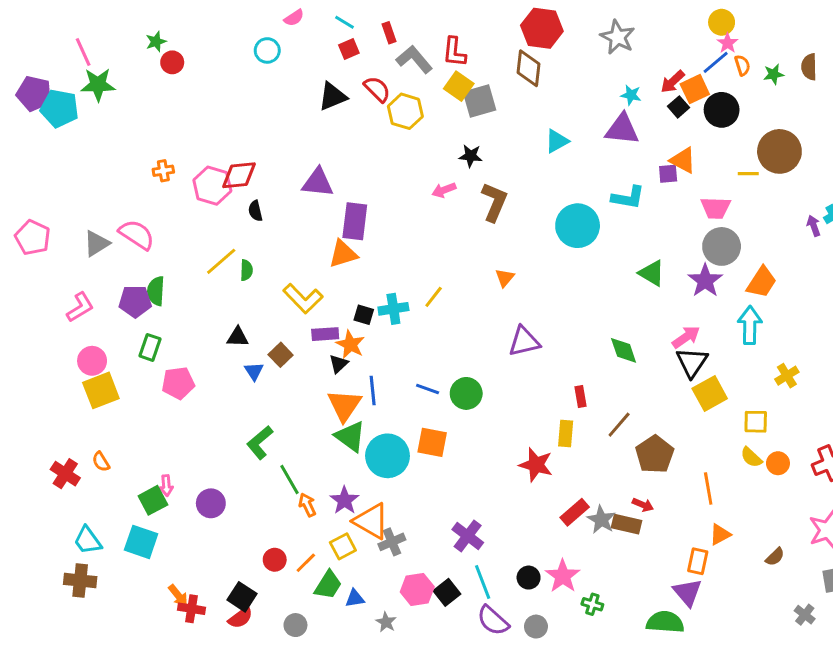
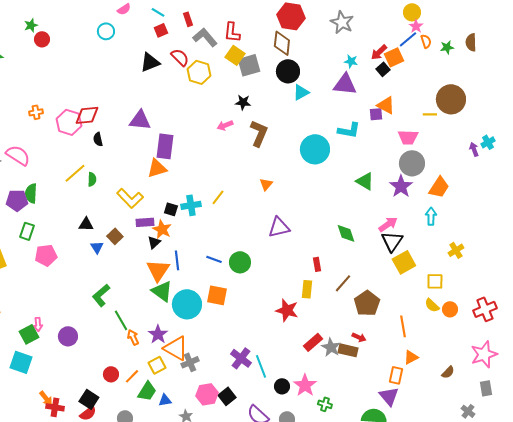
black circle: (722, 110) -> (288, 71), moved
cyan arrow: (750, 325) -> (431, 216), size x0.7
cyan line: (483, 582) -> (261, 366), moved

